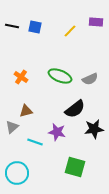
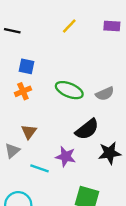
blue square: (35, 27) -> (27, 66), moved
yellow line: (70, 31) -> (69, 26), moved
orange cross: (21, 77) -> (23, 91), turned 32
brown triangle: (26, 111) -> (29, 132), turned -40

